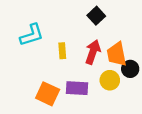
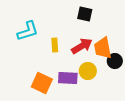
black square: (96, 16) -> (85, 14), turned -35
red arrow: (93, 52) -> (82, 46), turned 40
yellow circle: (110, 80) -> (88, 71), moved

